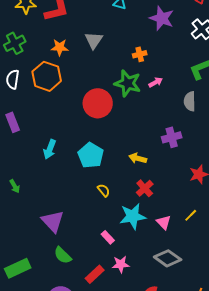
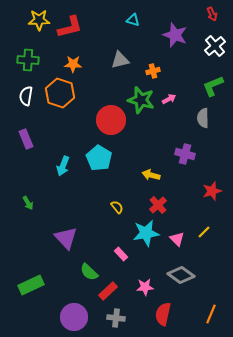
gray triangle: (94, 40) -> (120, 60), moved, turned 42
green cross: (15, 43) -> (28, 60), turned 30
purple cross: (172, 137) -> (185, 154), turned 30
cyan pentagon: (91, 155) -> (99, 158), moved
green semicircle: (63, 255) -> (89, 272), moved
pink star: (121, 264) -> (145, 287), moved

